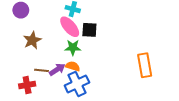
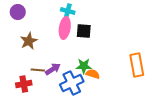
pink ellipse: (70, 27) -> (65, 28), turned 50
green star: (73, 48) -> (84, 66), moved
orange semicircle: (73, 66) -> (93, 74), moved

